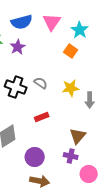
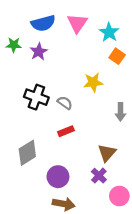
orange square: (71, 51) -> (117, 56), moved
gray semicircle: (41, 83) -> (65, 103), moved
yellow star: (71, 88) -> (93, 82), moved
purple cross: (71, 156) -> (99, 176), turned 32

